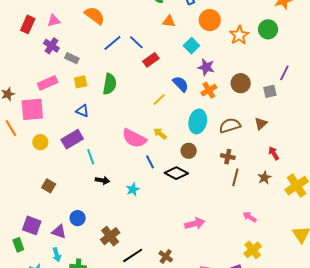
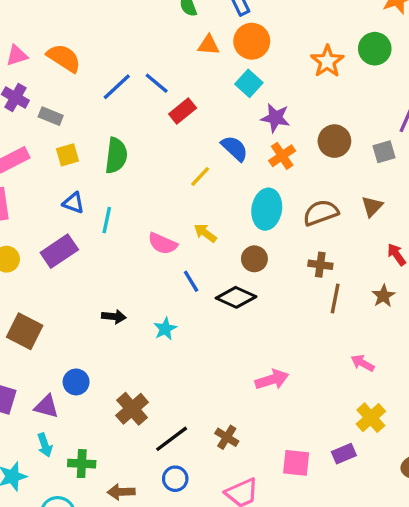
orange semicircle: (95, 15) -> (64, 58), moved
orange circle: (210, 20) -> (252, 41), moved
pink semicircle: (134, 138) -> (163, 244), size x0.7
cyan line: (91, 157) -> (107, 220), moved, turned 35
brown square: (49, 186) -> (25, 331), size x1.5

